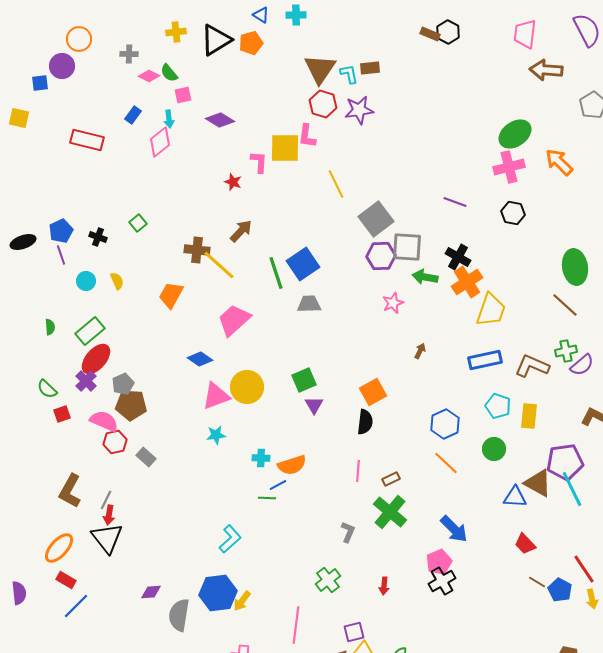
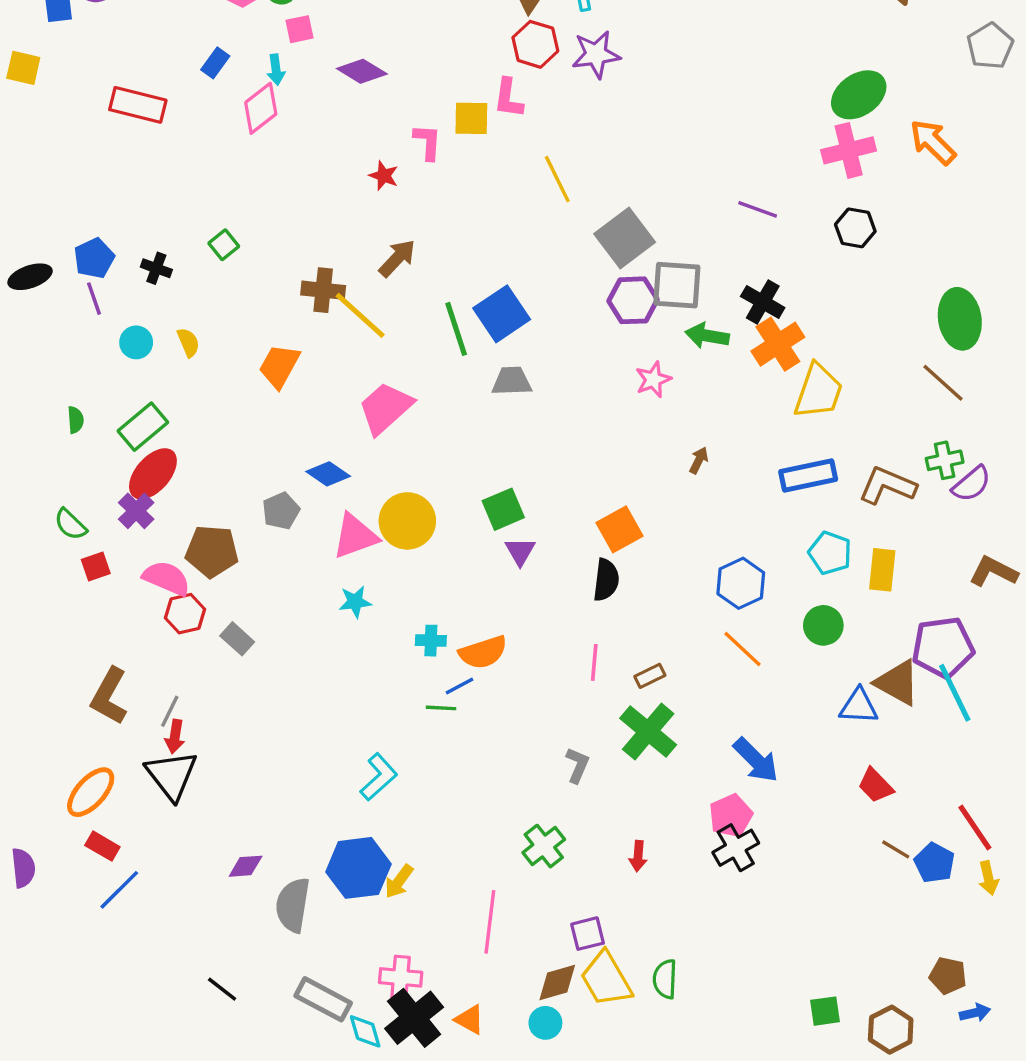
yellow square: (285, 148) -> (471, 118), size x0.7
gray pentagon: (123, 384) -> (281, 511), moved

